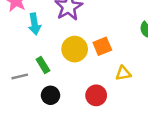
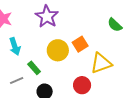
cyan arrow: (34, 24) -> (15, 46), moved
yellow triangle: (123, 73) -> (101, 63), size x1.6

